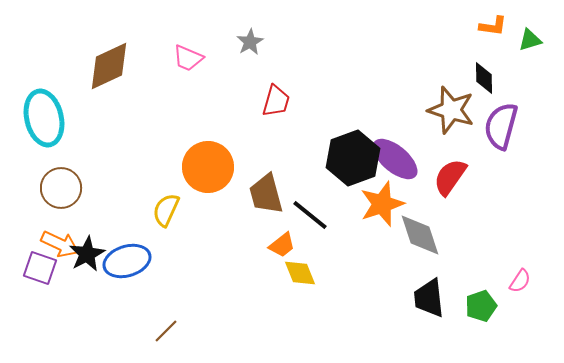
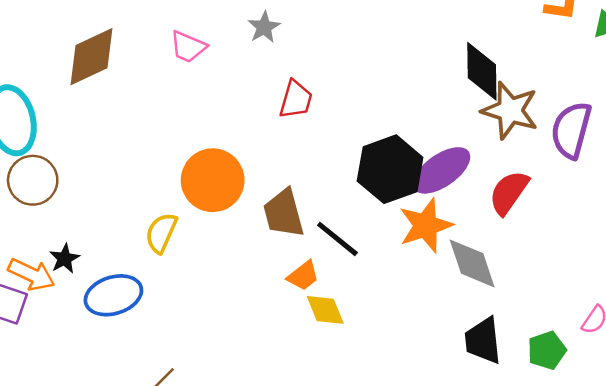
black diamond: (484, 78) -> (482, 71), moved, size x1.5
purple ellipse: (395, 159) -> (442, 170), turned -75
brown circle: (61, 188) -> (33, 180), moved
black star: (87, 254) -> (65, 259), moved, size x0.7

